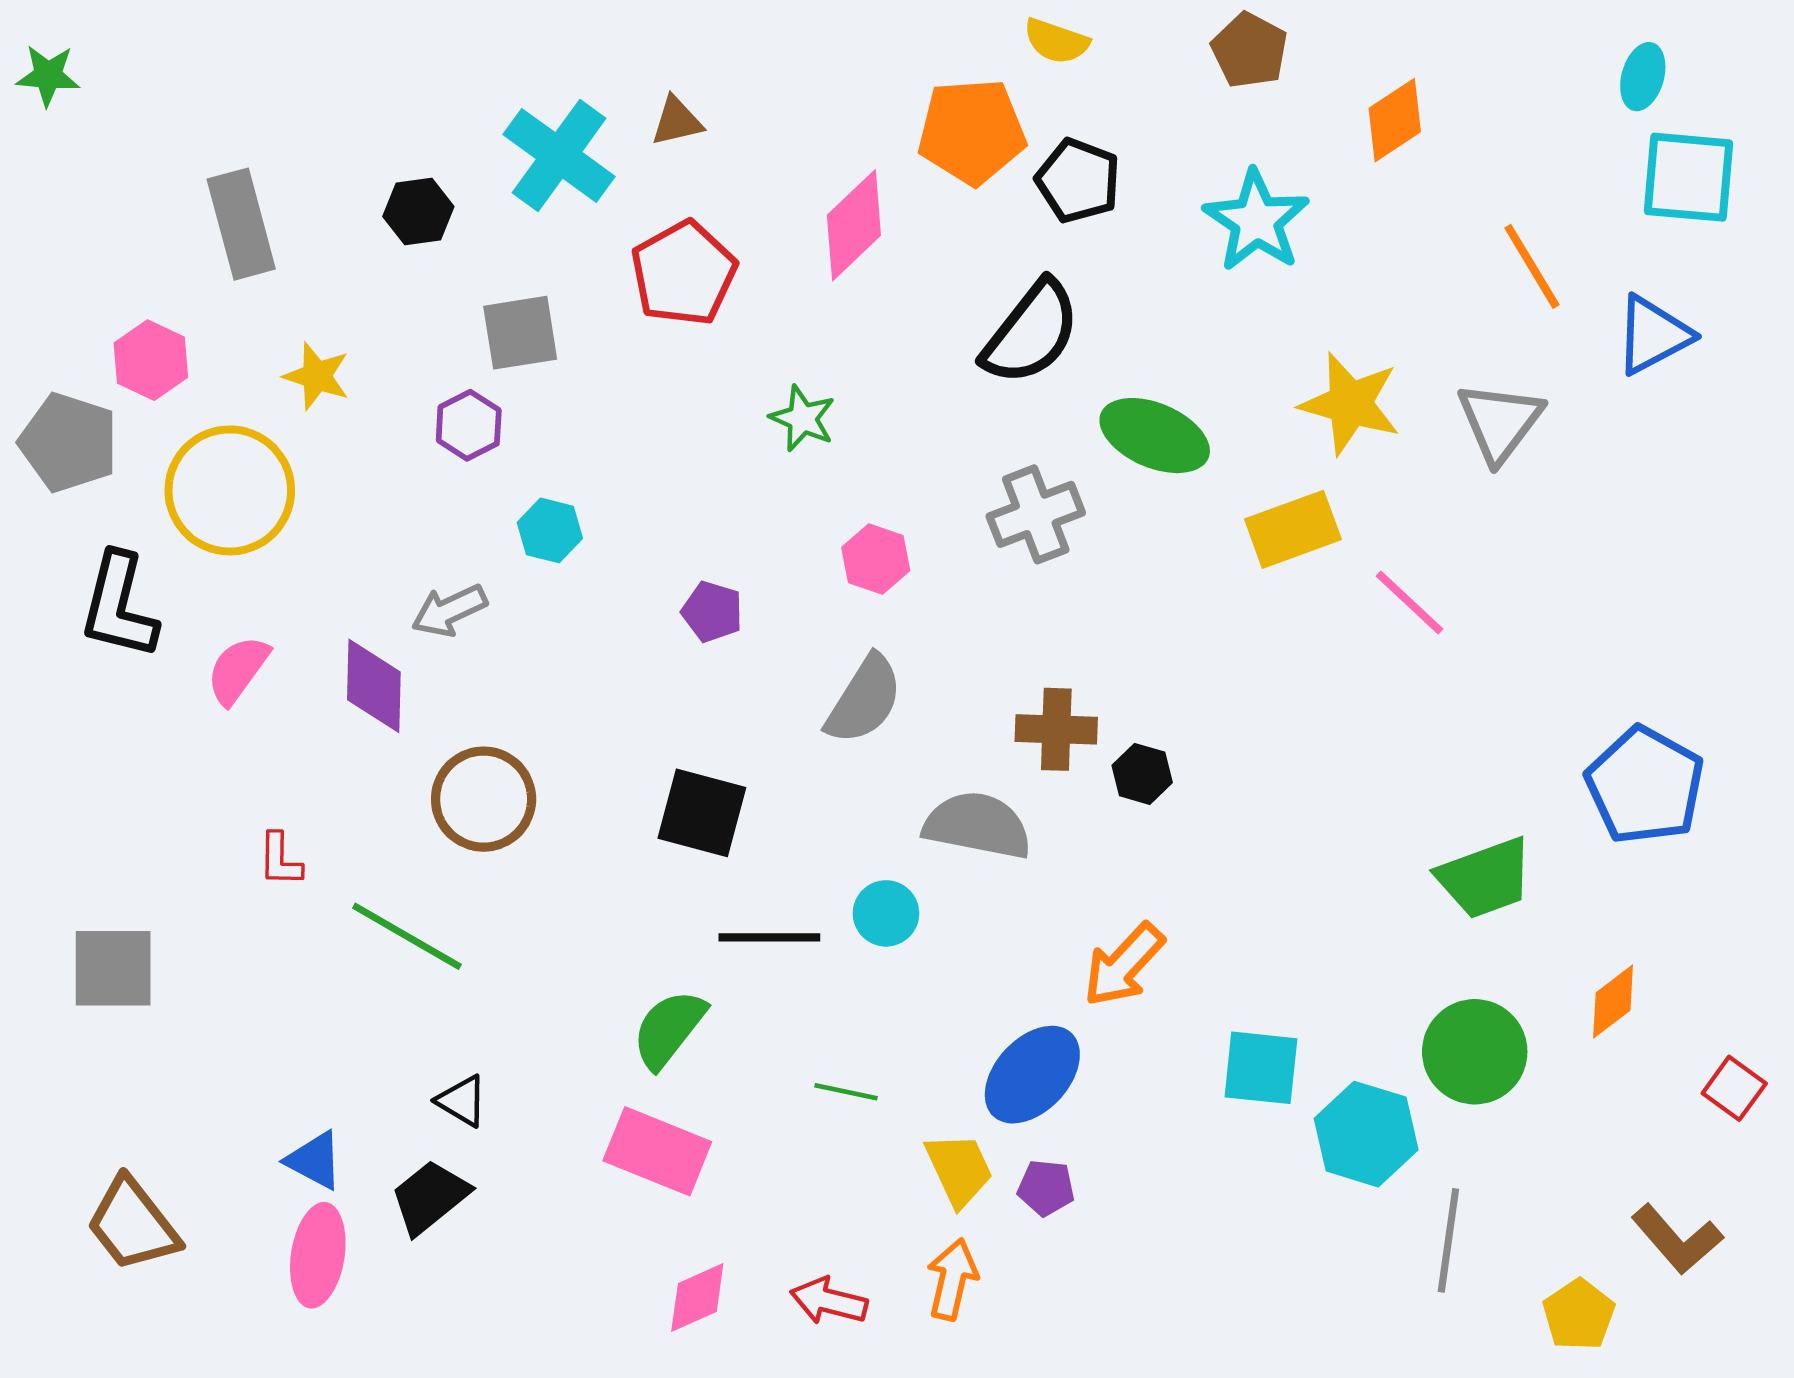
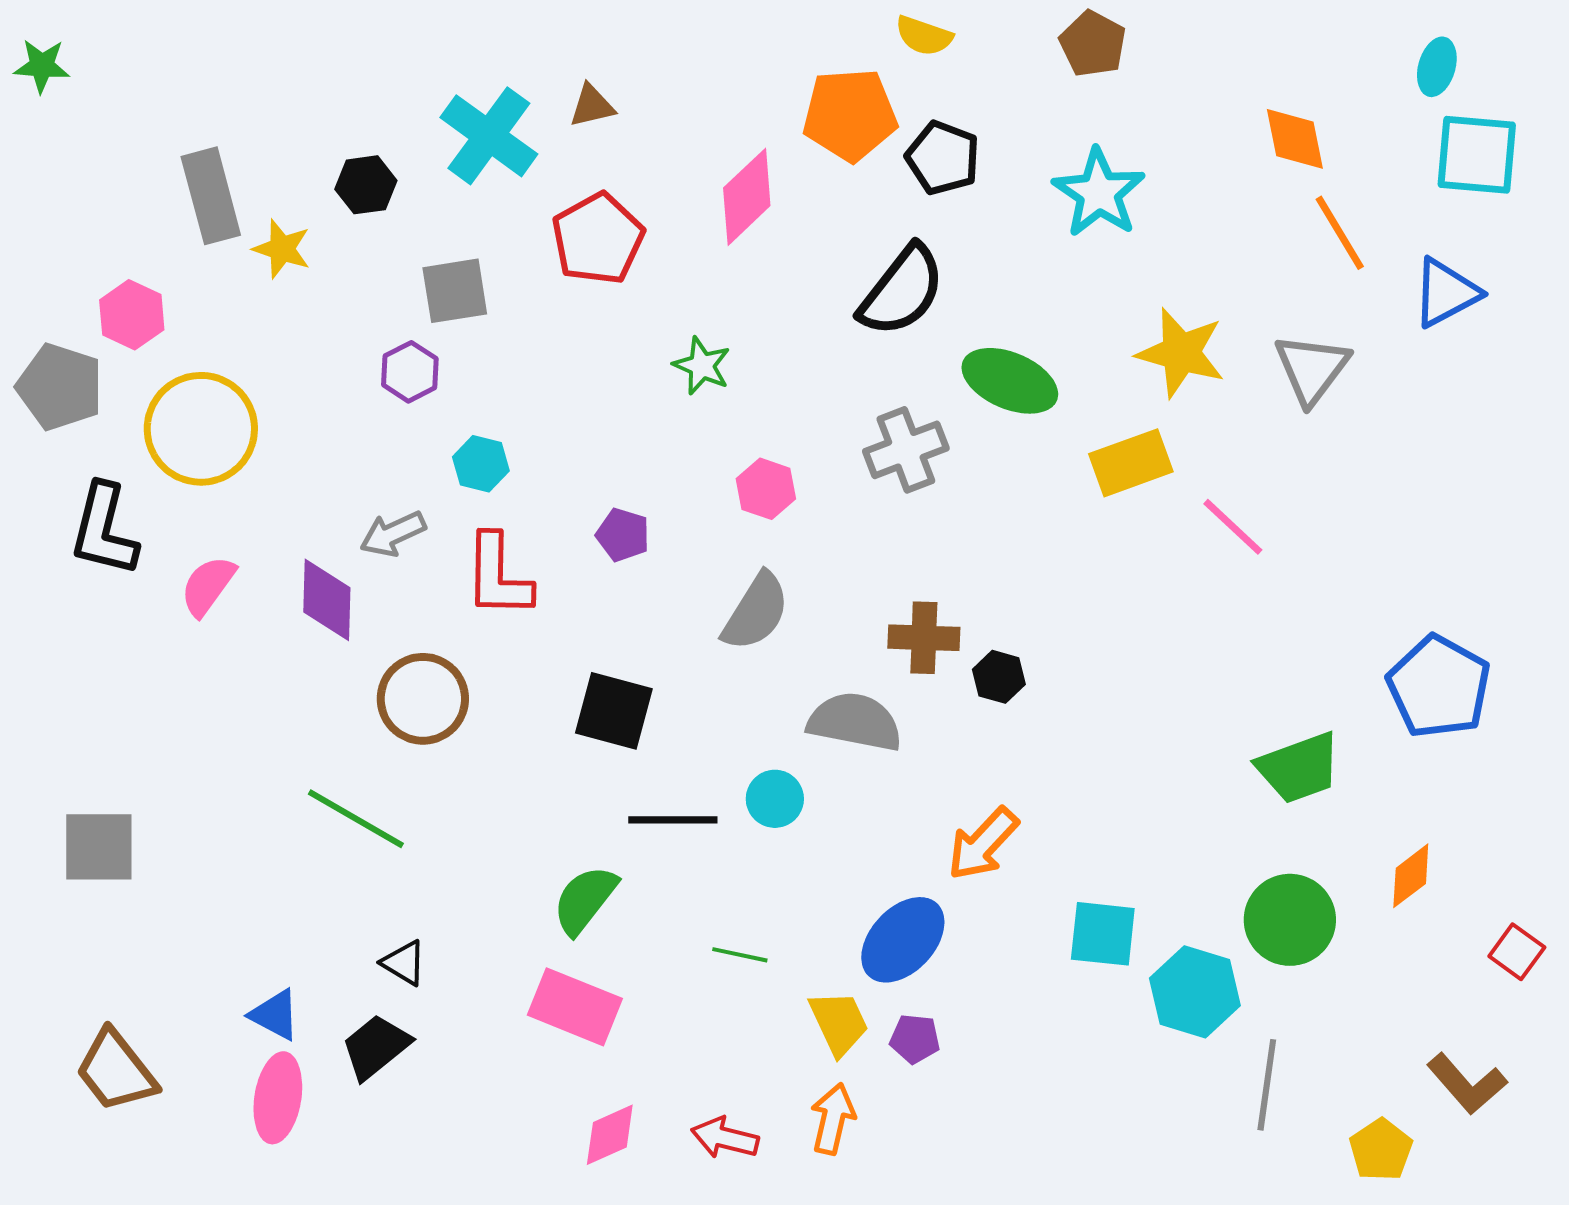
orange diamond: (1395, 120) -> (1295, 139), moved, turned -68
yellow star: (317, 376) -> (282, 249), moved
red L-shape: (280, 860) -> (498, 576), moved, size x1.8

